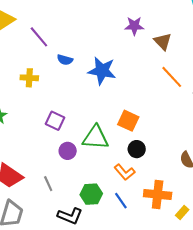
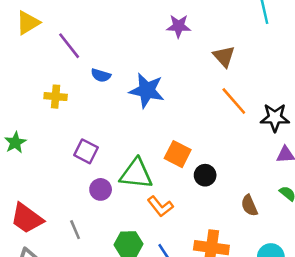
purple star: (134, 26) -> (178, 26), moved
black circle: (137, 149) -> (205, 175), moved
orange L-shape: (125, 172) -> (160, 206), moved

